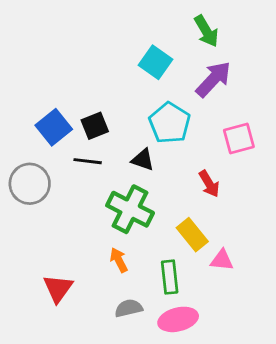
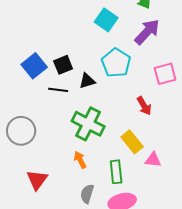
black triangle: (143, 160) -> (87, 81), moved, turned -36
gray circle: (30, 184) -> (21, 131), moved
gray semicircle: (129, 308) -> (87, 194), turned -60

